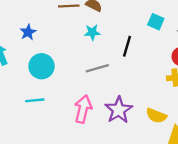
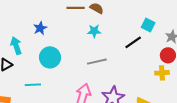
black line: (127, 46) -> (133, 42), moved, turned 36
cyan line: (35, 100) -> (33, 85), moved

